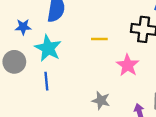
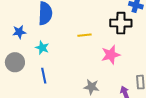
cyan star: (48, 48) -> (42, 48), size x0.6
pink star: (128, 65) -> (111, 55), turned 30

